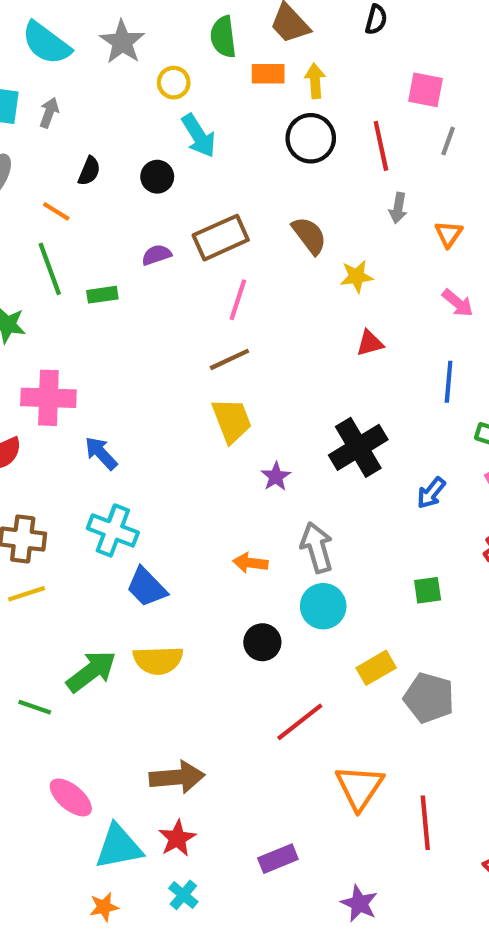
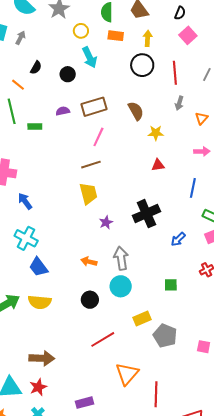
orange rectangle: (268, 74) -> (116, 36), moved
pink square: (426, 90) -> (188, 35), moved, turned 30
pink arrow: (458, 303) -> (202, 151), turned -49

